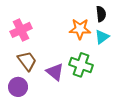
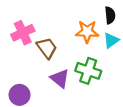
brown trapezoid: (27, 61) -> (47, 48), moved

